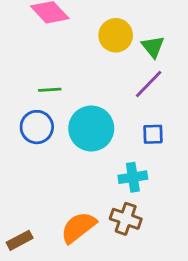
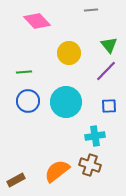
yellow circle: (116, 35) -> (69, 53), moved
green line: (50, 90) -> (24, 72), moved

